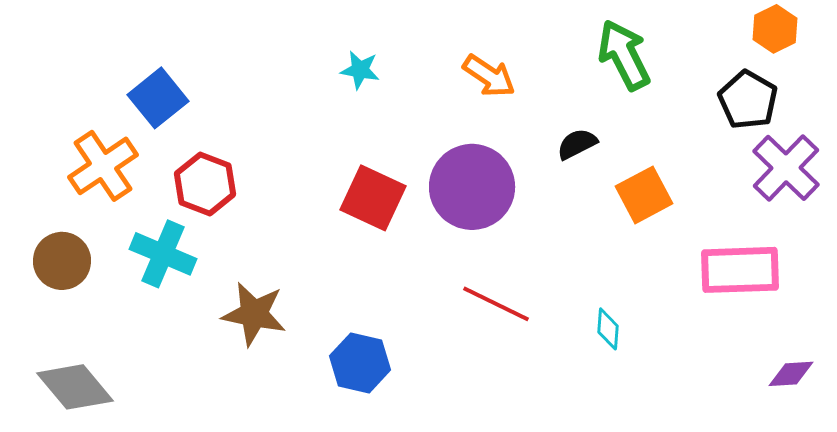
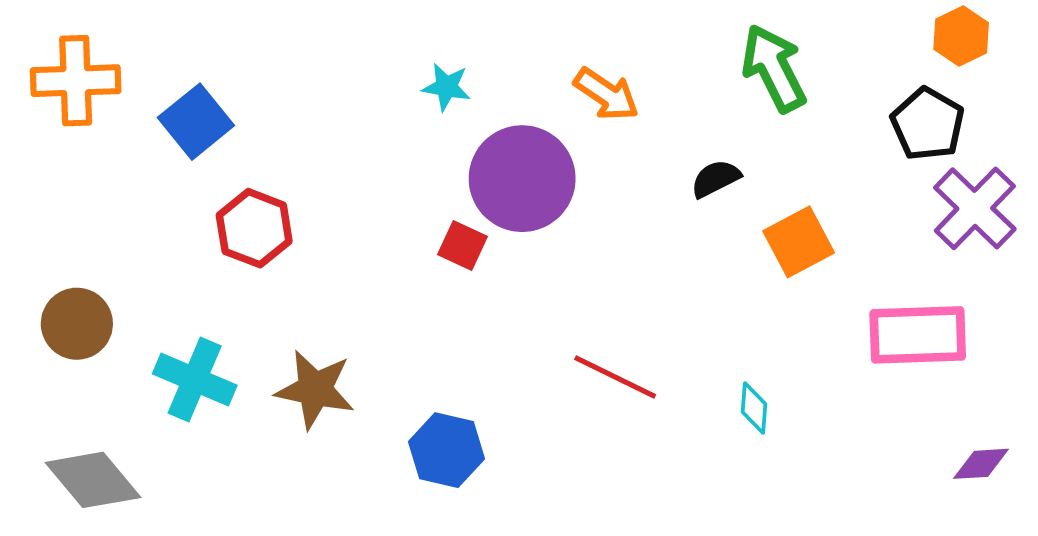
orange cross: (103, 166) -> (76, 81), moved, turned 32
purple circle: (472, 187) -> (522, 179), moved
red square: (373, 198) -> (463, 246), size x0.6
cyan cross: (163, 254) -> (195, 380), moved

